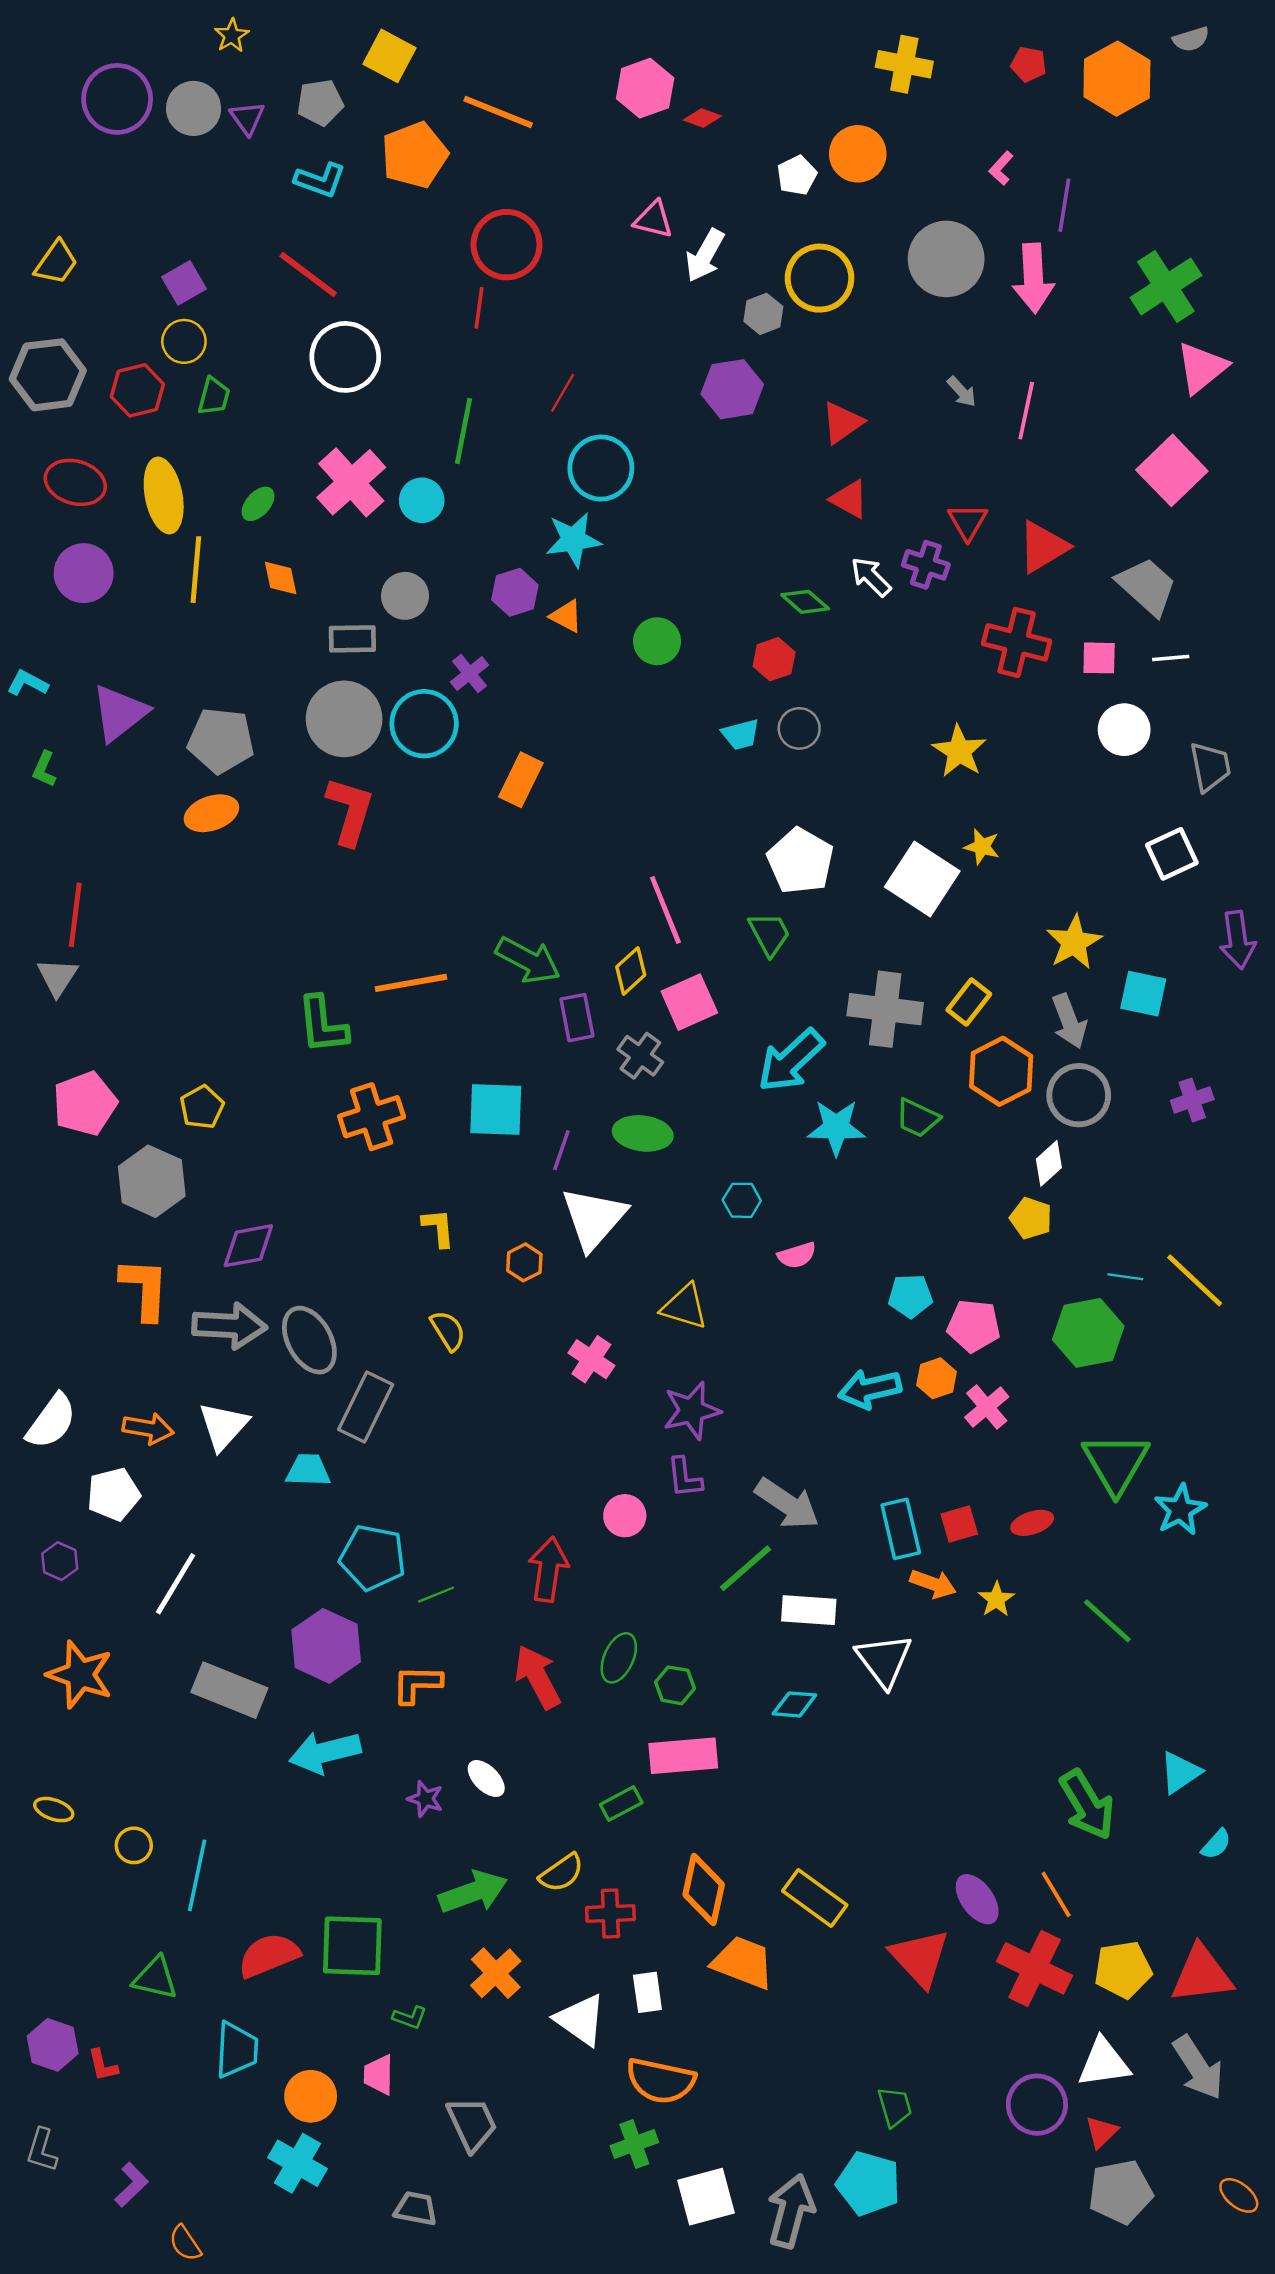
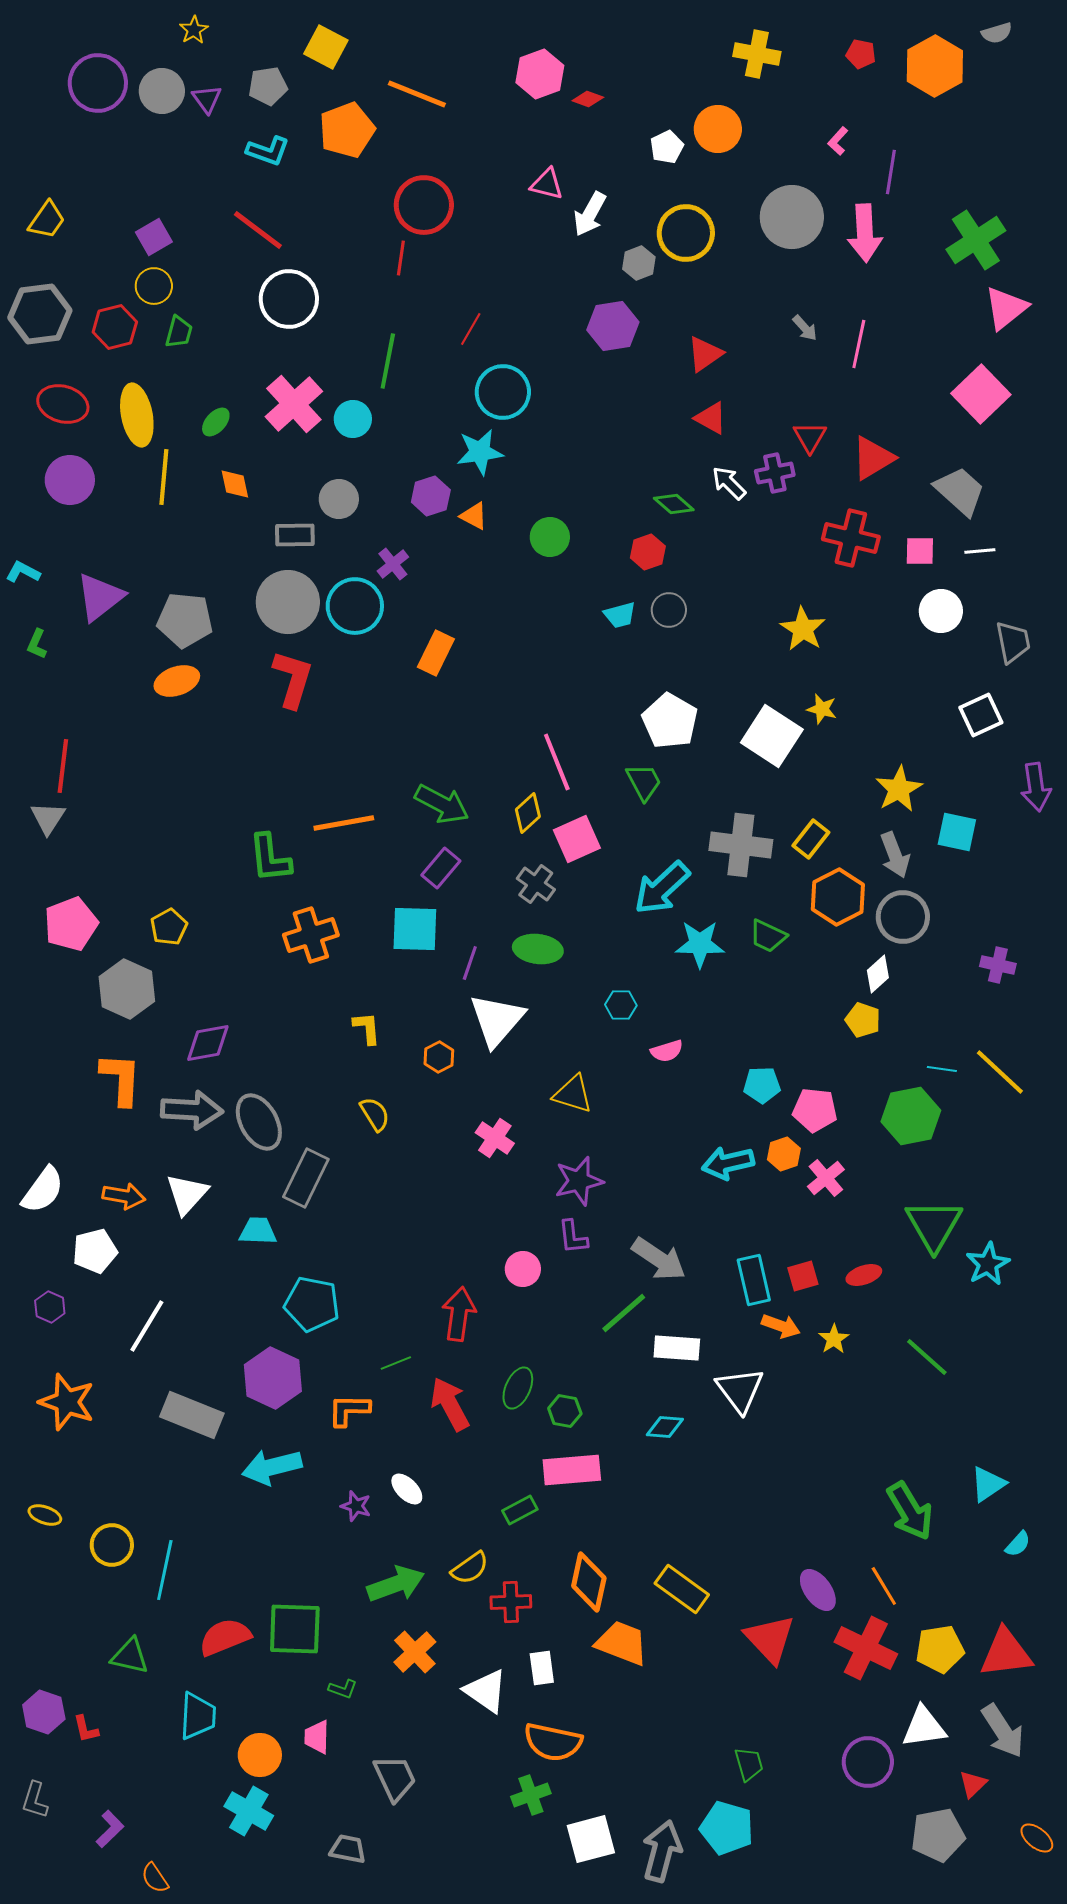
purple cross: (926, 565) -> (775, 473), turned -30
purple rectangle: (577, 1018) -> (441, 868), moved, turned 51
purple cross: (1192, 1100) -> (998, 965), moved, turned 32
green line: (436, 1595) -> (396, 1363), moved
yellow circle: (134, 1845) -> (112, 1545), size x1.4
red triangle: (1101, 2132) -> (973, 1784), moved

